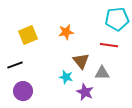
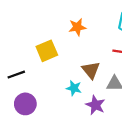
orange star: (66, 32) -> (77, 27), moved
yellow square: (28, 35) -> (47, 51), moved

